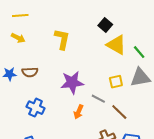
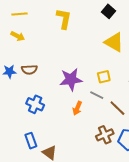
black square: (105, 25) -> (109, 11), moved
yellow L-shape: (62, 39) -> (64, 19), moved
yellow square: (116, 82) -> (104, 77), moved

